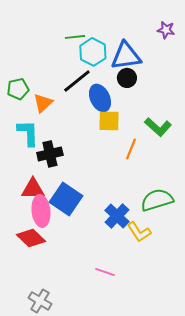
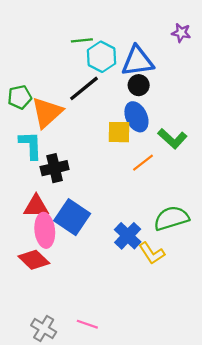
blue ellipse: (100, 98) -> (136, 117), moved
orange triangle: (43, 103) -> (47, 112), size x1.5
orange line: (131, 149) -> (143, 163), turned 30
pink line: (105, 272) -> (87, 324), moved

